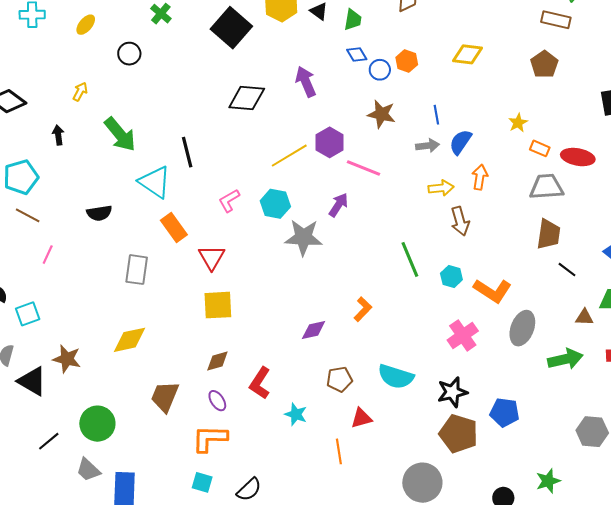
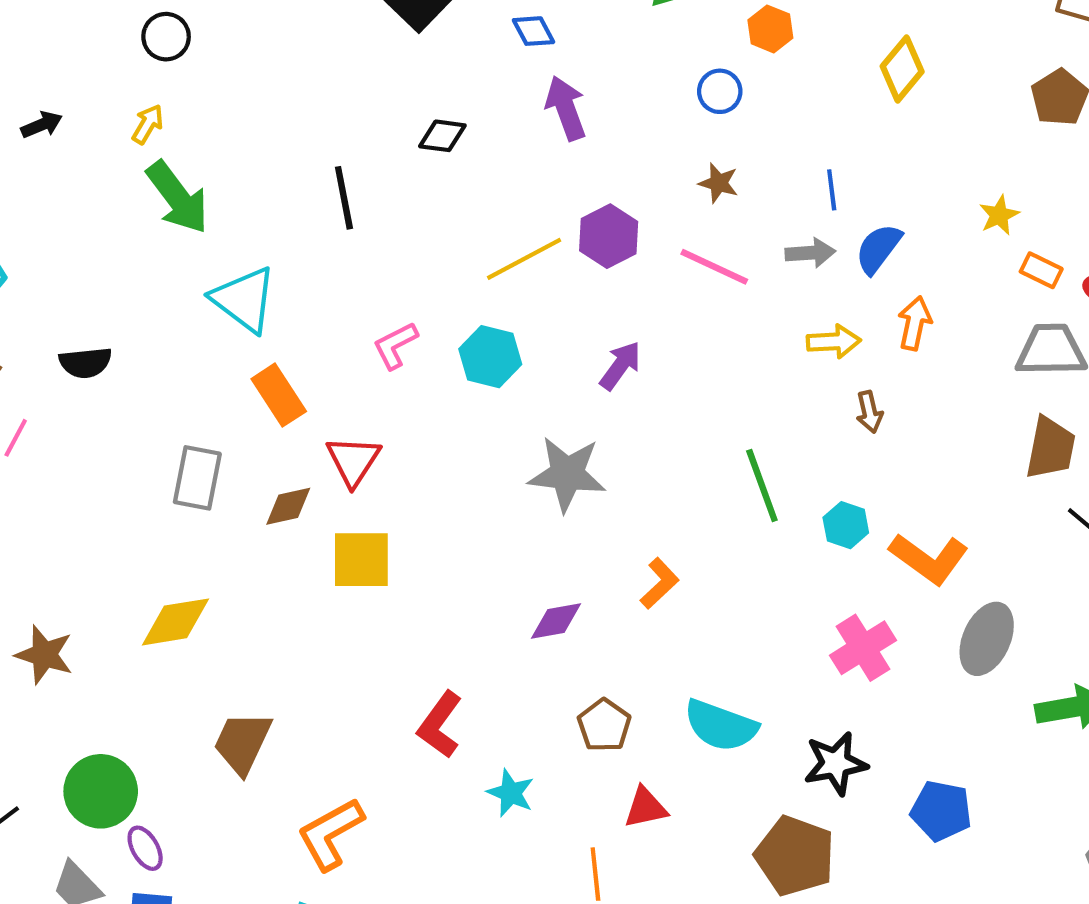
black circle: (129, 54) -> (166, 37), moved
blue diamond: (357, 54) -> (533, 31), moved
yellow diamond: (467, 54) -> (902, 69), turned -60
orange hexagon: (407, 61) -> (770, 29), moved
yellow arrow: (80, 92) -> (148, 124), moved
black diamond: (247, 98) -> (442, 136), size x0.6
brown star: (381, 114) -> (719, 183), size x0.7
black arrow: (58, 135) -> (42, 125), moved, turned 72
black line: (187, 152) -> (344, 198), moved
pink line: (363, 168) -> (714, 267), moved
black semicircle: (99, 213) -> (85, 363), moved
brown arrow: (460, 221) -> (869, 412), size x0.7
gray star: (304, 237) -> (567, 474), moved
brown diamond: (217, 361) -> (288, 506), moved
brown pentagon: (339, 379) -> (604, 725), turned -30
purple ellipse: (217, 401) -> (145, 848), moved
brown pentagon: (459, 434) -> (795, 856), moved
orange L-shape: (210, 438) -> (330, 834), turned -33

